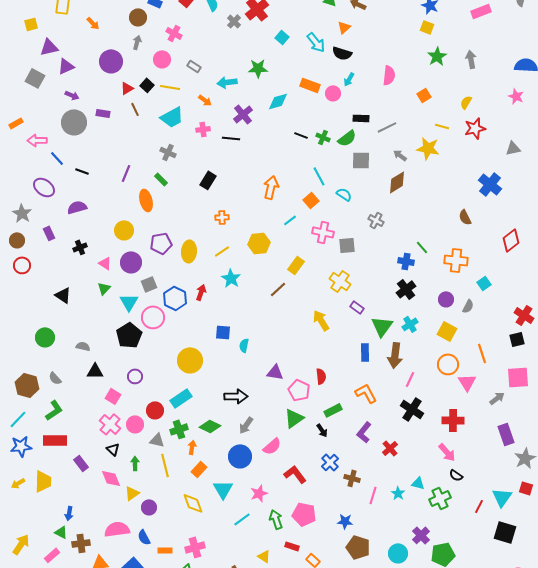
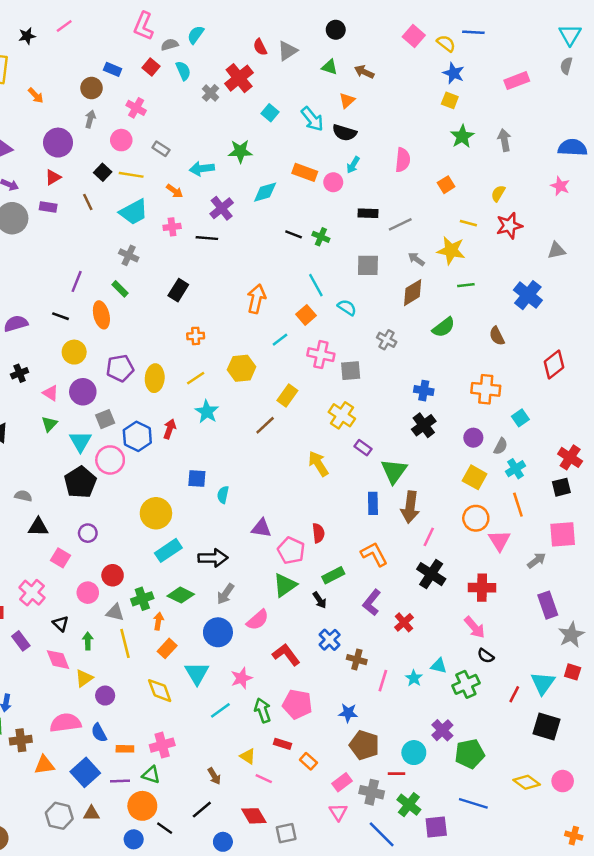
red triangle: (127, 88) -> (53, 177), moved
green semicircle: (347, 138) -> (444, 327), moved
black line: (82, 171) -> (60, 316), moved
green line: (422, 247) -> (466, 285), moved, turned -56
cyan cross: (410, 324) -> (516, 469), moved
cyan rectangle: (181, 398) -> (168, 550), moved
pink cross: (110, 424) -> (32, 593), moved

